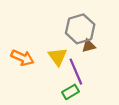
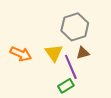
brown triangle: (89, 46) -> (83, 53), moved

